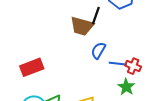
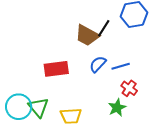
blue line: (118, 64) -> (121, 66), moved, turned -36
red rectangle: (32, 67) -> (56, 69), moved

